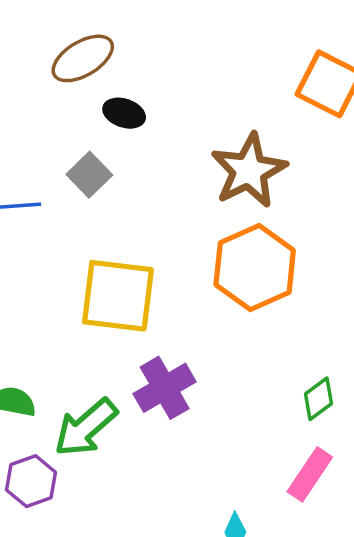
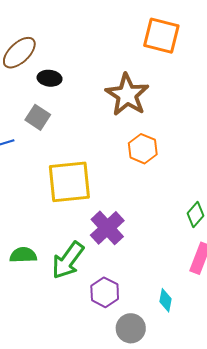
orange hexagon: (255, 268) -> (143, 149), size x0.6
purple hexagon: (31, 481) -> (105, 292), moved

